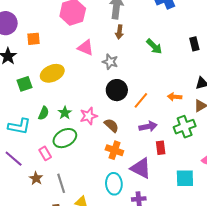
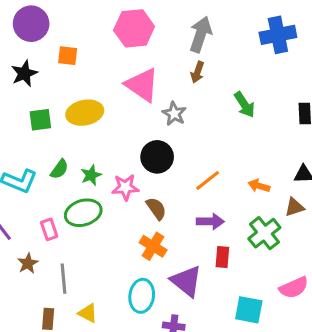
pink triangle: (86, 48) -> (142, 85), size x1.4
black circle: (117, 90) -> (157, 157), moved
green cross: (185, 127) -> (264, 233), turned -30

